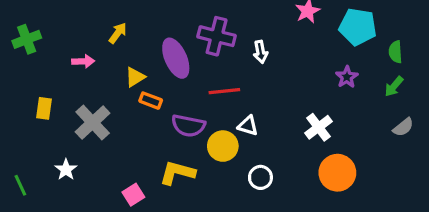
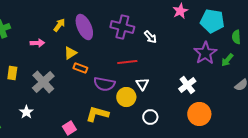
white arrow: (260, 52) -> (150, 37), turned -32
purple ellipse: (176, 58) -> (84, 27), moved
purple star: (347, 77) -> (205, 53), size x1.6
green arrow: (394, 86) -> (227, 60), moved
white triangle: (248, 126) -> (142, 84), turned 40

